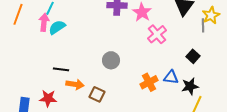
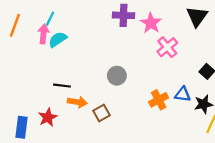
brown square: (97, 94) -> (102, 113), turned 35
red star: (48, 98) -> (48, 117), turned -30

